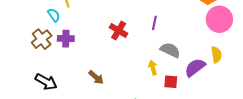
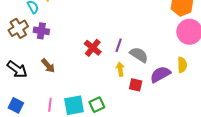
purple line: (154, 23) -> (119, 45), moved
red cross: (119, 31) -> (93, 48), moved
brown arrow: (96, 77) -> (48, 66), moved

